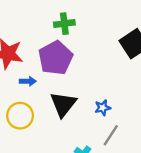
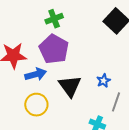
blue arrow: (28, 81) -> (36, 74), size x1.5

